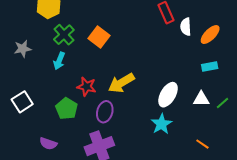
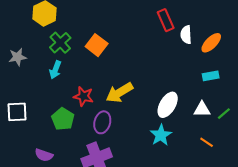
white square: (22, 102) -> (17, 112), turned 30
orange line: (202, 144) -> (207, 142), moved

